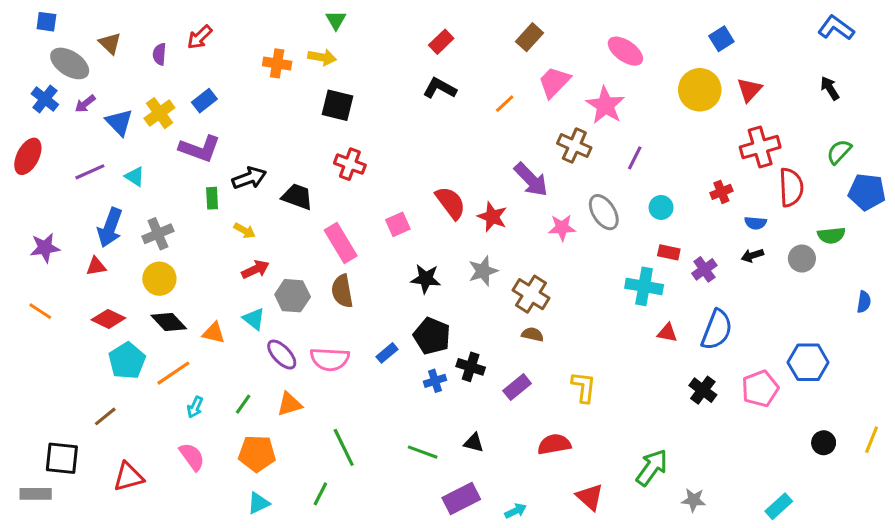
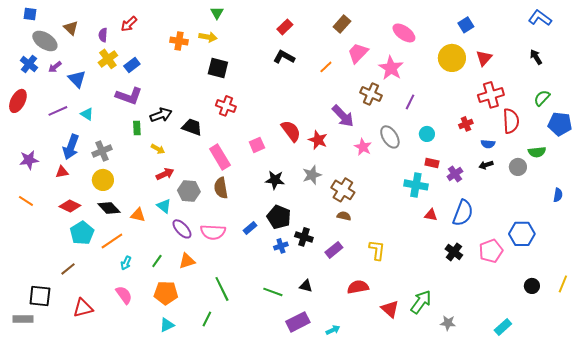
yellow cross: (159, 113) -> (108, 59), moved
pink star: (562, 228) -> (363, 147), turned 30
red triangle: (590, 497) -> (390, 309), moved

